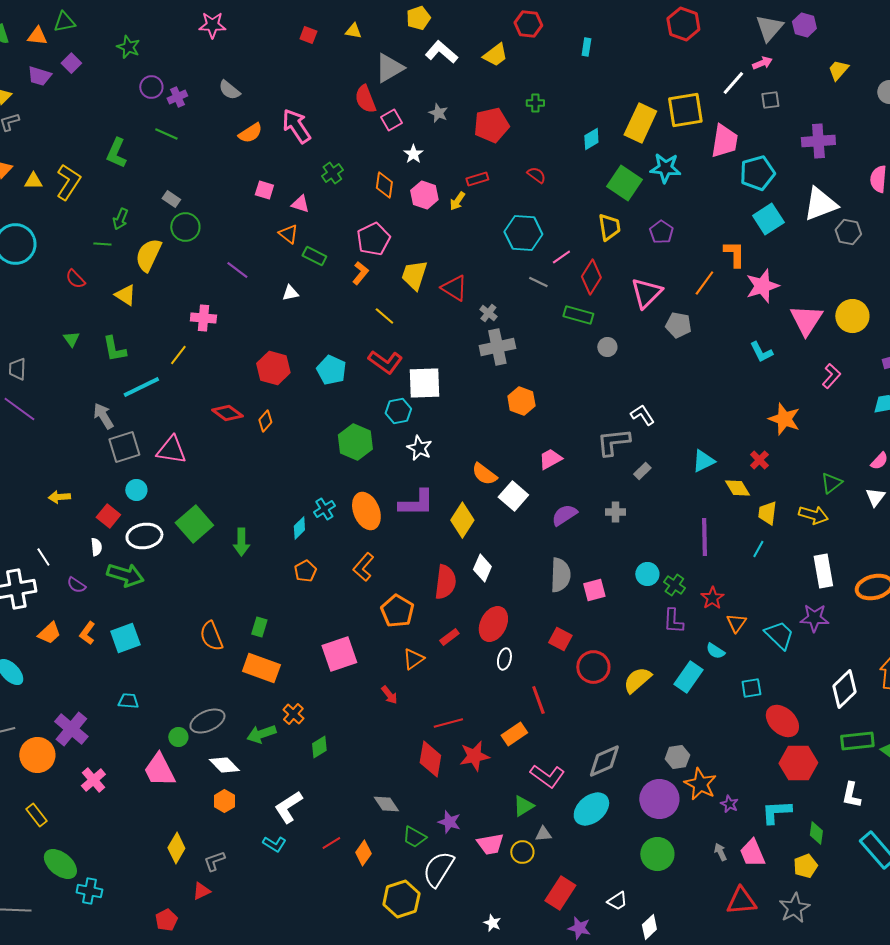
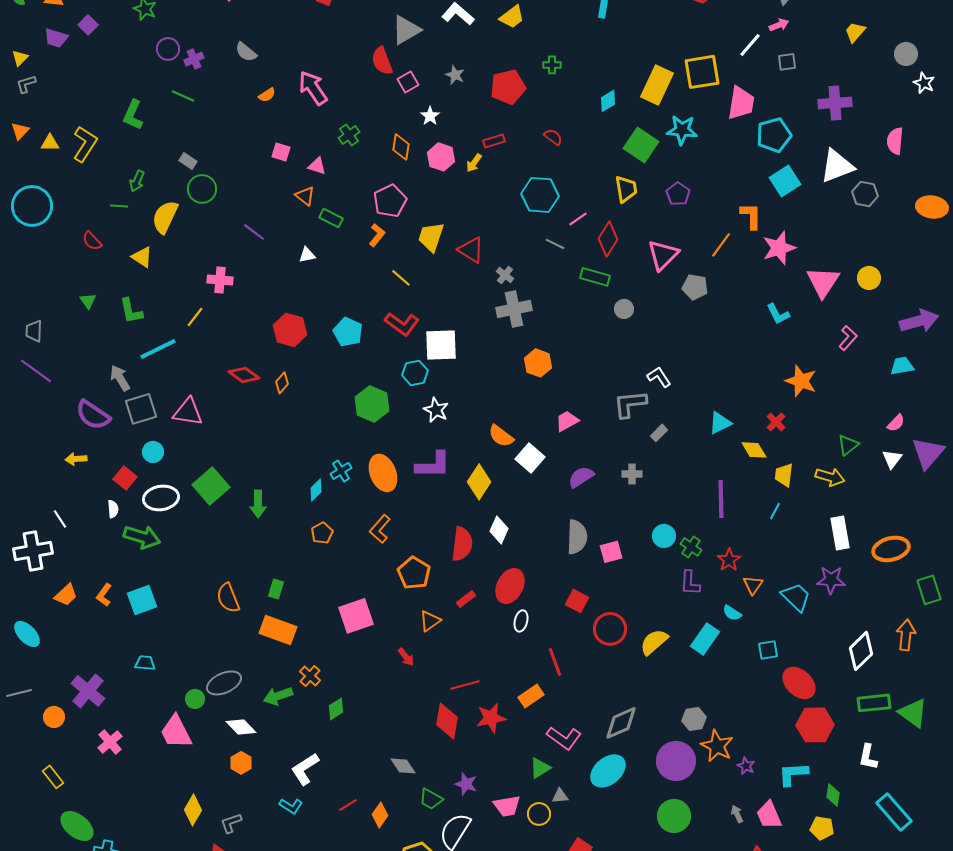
orange semicircle: (250, 133) -> (267, 95), size x0.7
yellow circle: (852, 316) -> (869, 278), size x0.7
purple semicircle: (76, 585) -> (93, 415), moved, size x1.8
orange circle: (37, 755) -> (54, 717), size x0.6
yellow pentagon: (805, 866) -> (822, 828), turned 30

